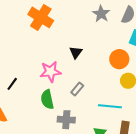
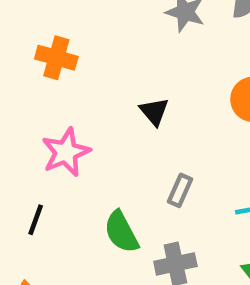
orange cross: (41, 17) -> (56, 58), size x0.7
pink star: (51, 72) -> (66, 152), moved

